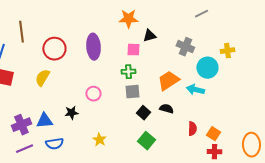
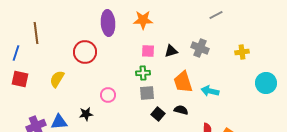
black triangle: (149, 36) -> (171, 51), moved
purple ellipse: (93, 47) -> (108, 23), moved
red circle: (54, 49) -> (85, 52), moved
cyan circle: (207, 68) -> (266, 83), moved
orange trapezoid: (168, 81) -> (183, 82), turned -75

